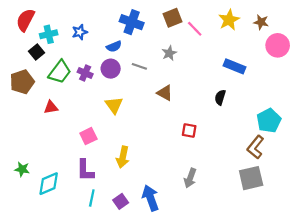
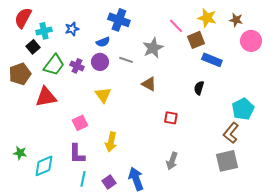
brown square: (173, 18) -> (196, 40), moved
yellow star: (229, 20) -> (207, 18), turned -30
gray star: (169, 53) -> (153, 48), size x1.5
red triangle: (51, 107) -> (46, 97), size x1.6

